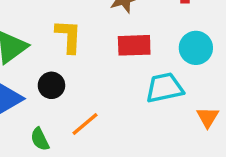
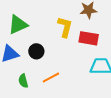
yellow L-shape: (69, 36) -> (65, 27), moved

